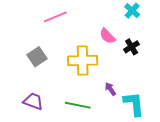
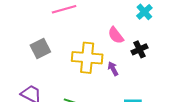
purple arrow: (110, 89) -> (113, 69), moved

